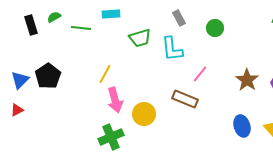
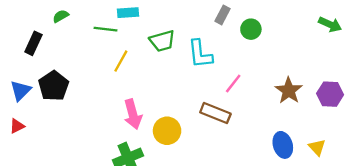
gray rectangle: (179, 18) -> (223, 15), moved, turned 56
black rectangle: (31, 25) -> (33, 43), moved, turned 42
green line: (81, 28) -> (106, 29), moved
yellow line: (105, 74) -> (121, 61), moved

